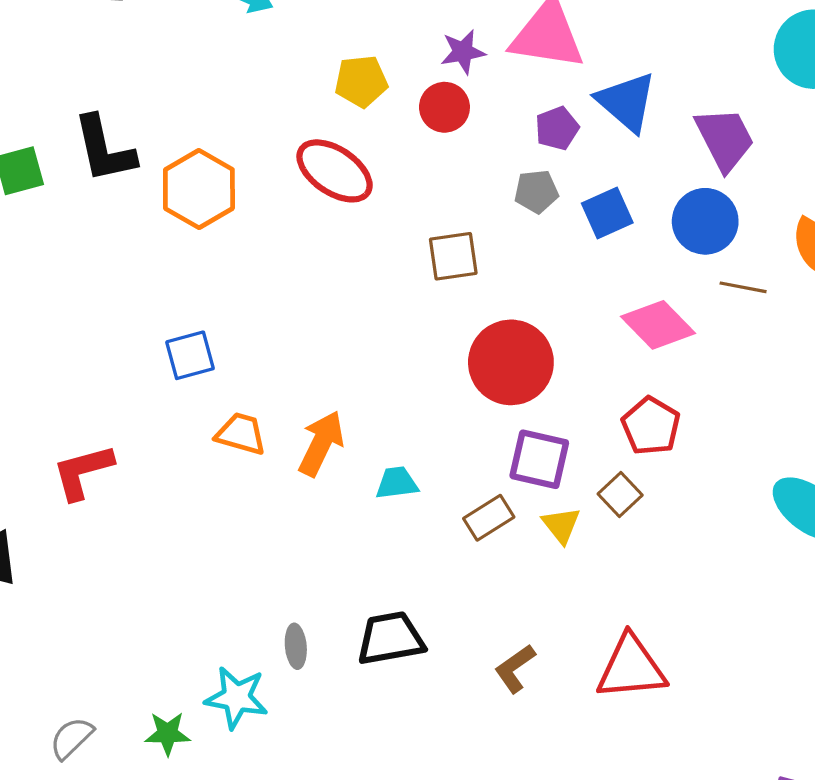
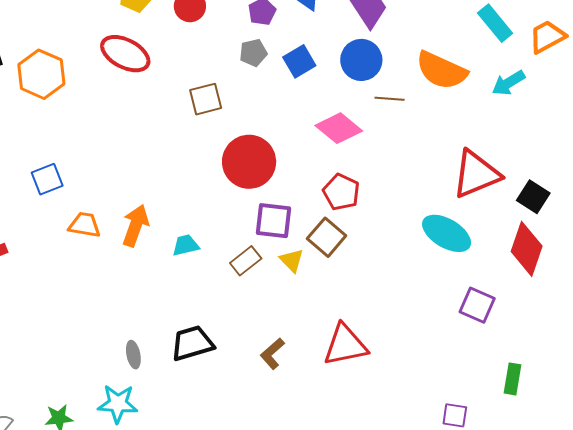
brown square: (620, 495) -> (327, 237), size x1.4
cyan star: (236, 698) -> (118, 404), moved

